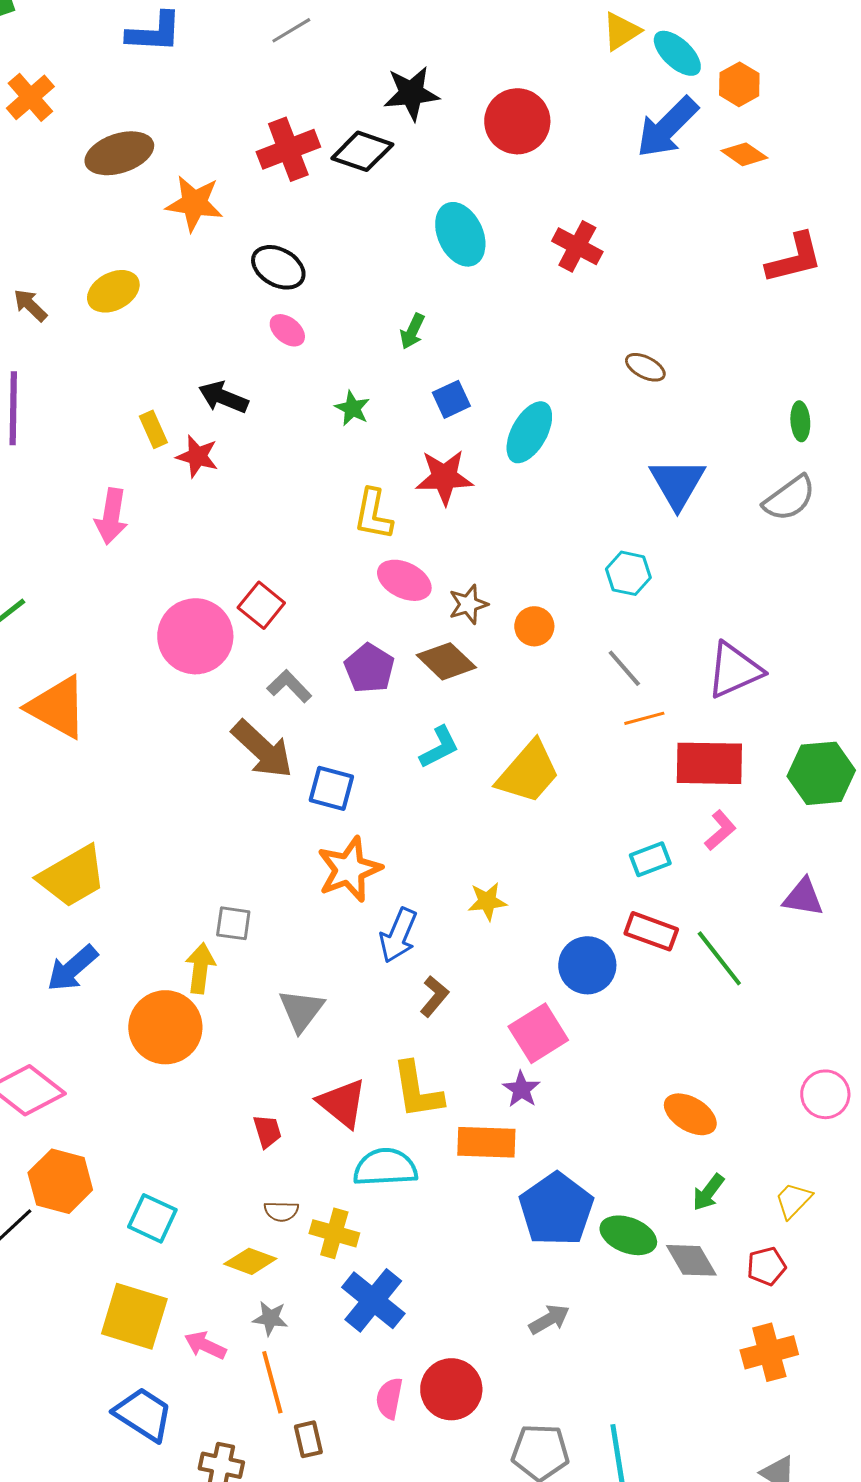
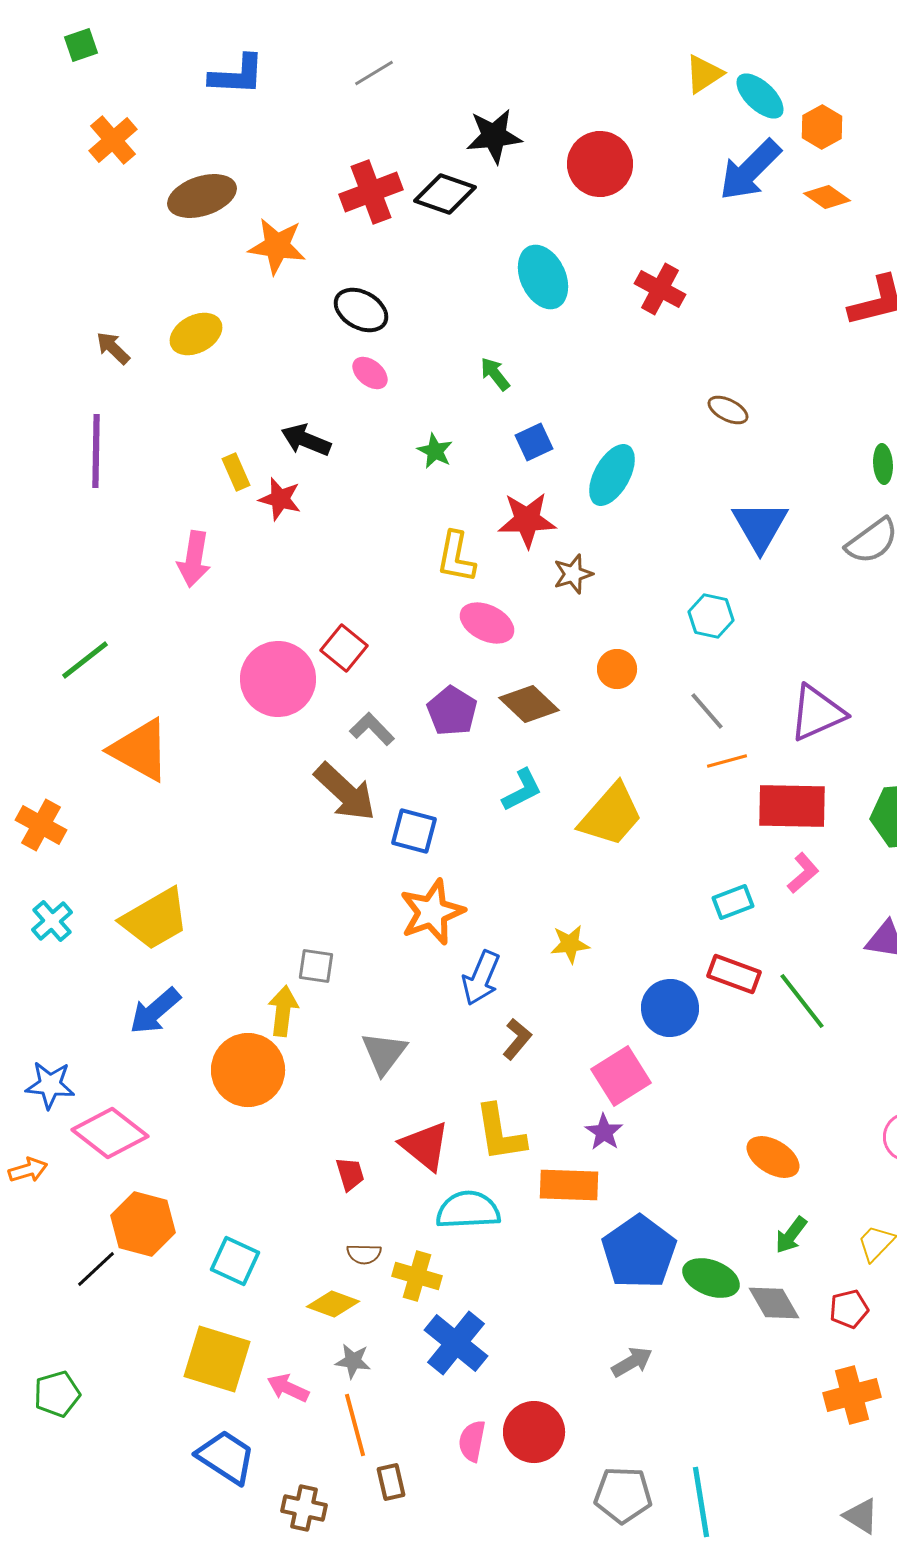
green arrow: (412, 331) -> (495, 374), turned 117
brown star: (468, 604) -> (573, 574), moved

